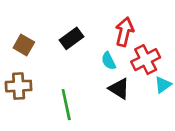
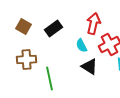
brown square: (24, 45) -> (23, 26), moved
brown cross: (19, 86) -> (26, 60), moved

